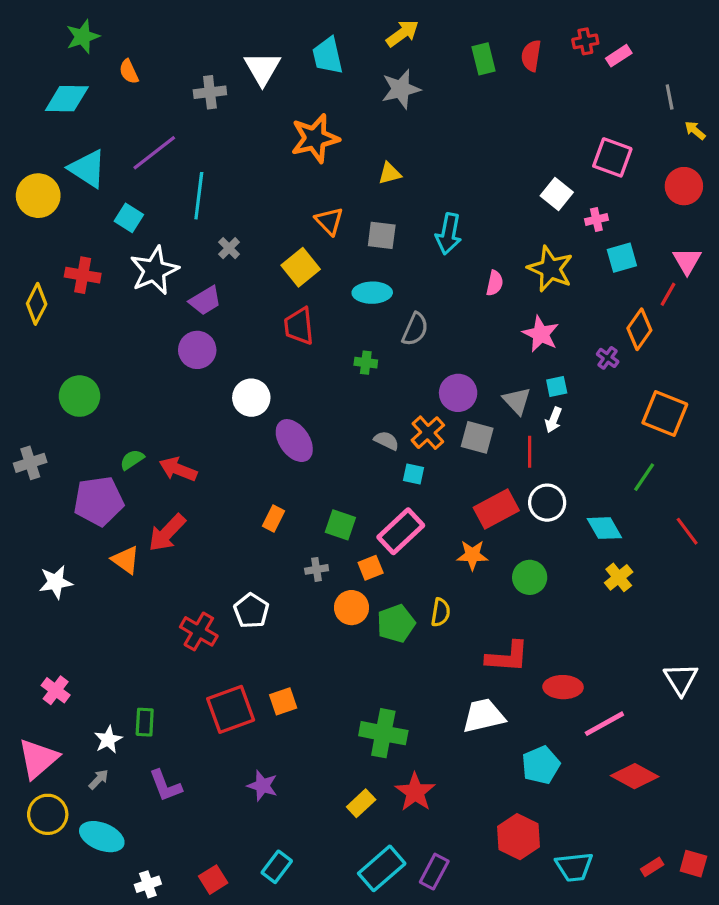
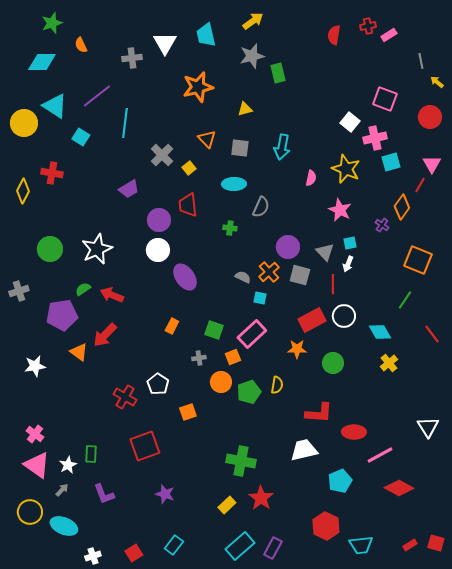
green rectangle: (484, 59) -> (278, 73), moved
pink cross: (596, 219) -> (375, 138), size x1.6
gray cross: (229, 248) -> (162, 155), moved, size x1.6
yellow square: (301, 267) -> (189, 168), size x0.6
white star: (154, 270) -> (97, 249), moved
purple circle: (197, 350) -> (159, 220), moved
orange square: (283, 701) -> (188, 412), moved
pink triangle: (38, 759) -> (37, 465), moved, turned -44

